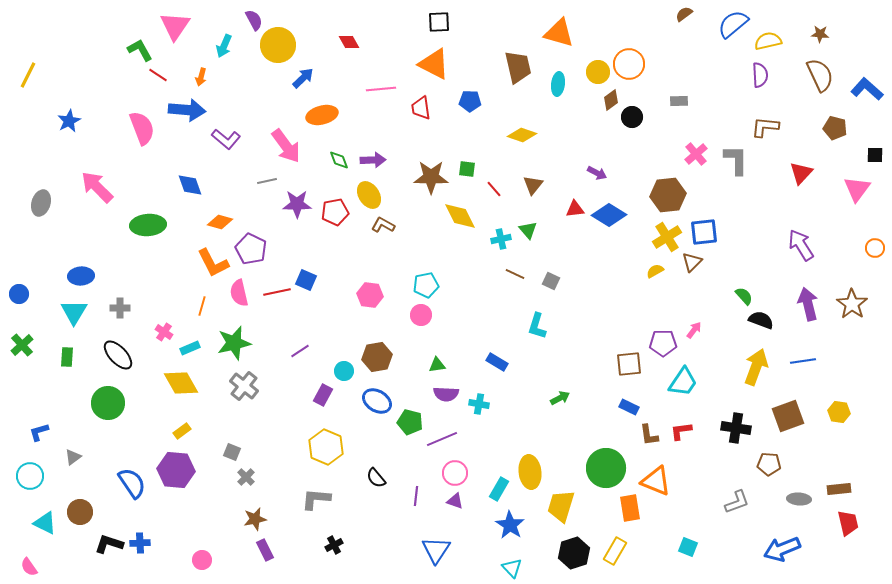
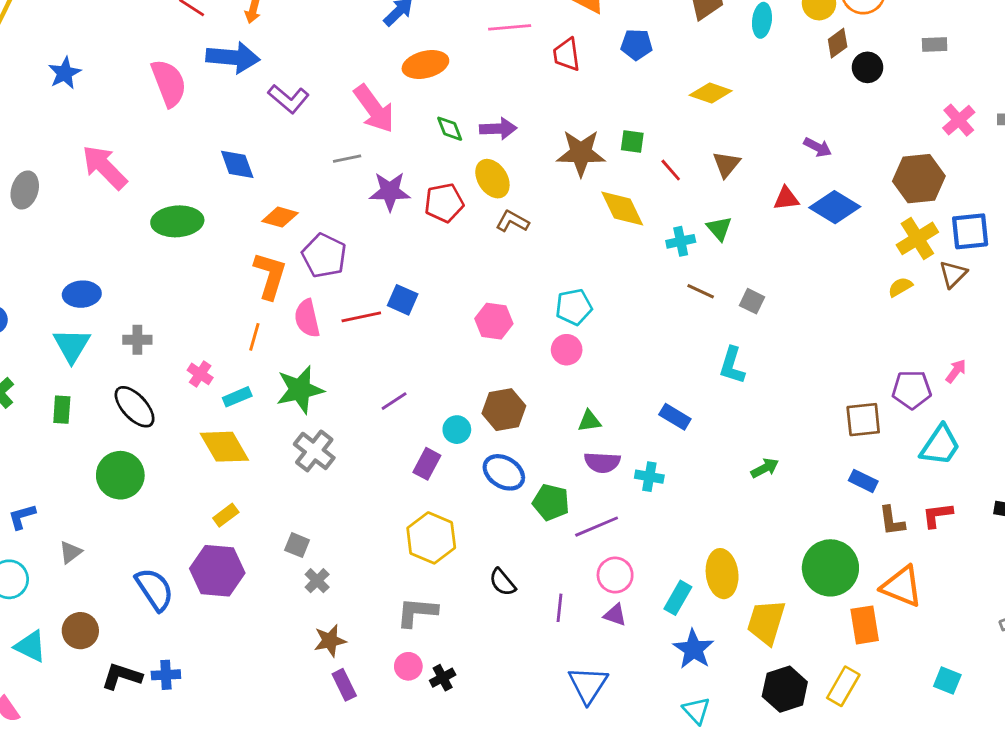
orange L-shape: (213, 263) -> (270, 276), turned -136
pink circle: (202, 560) -> (408, 666), moved

